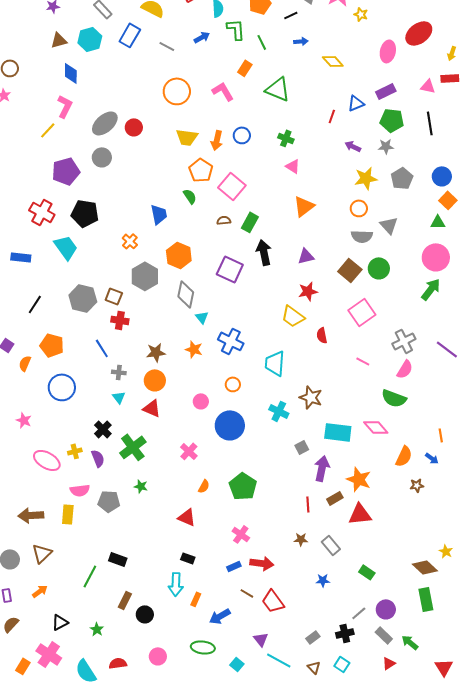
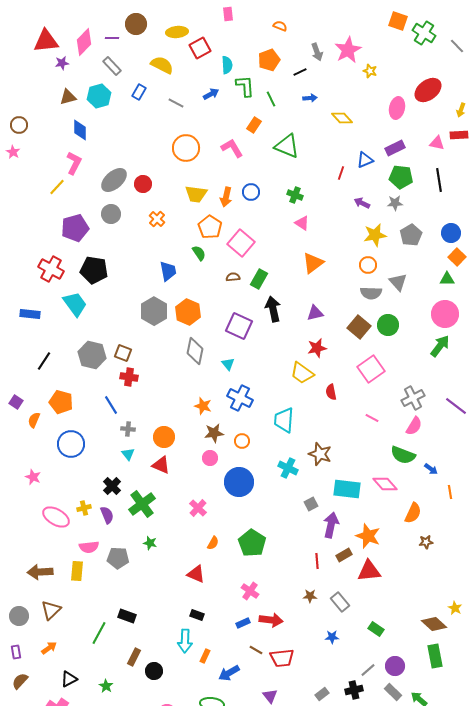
blue rectangle: (130, 35) -> (139, 92), size x0.7
orange cross: (130, 241) -> (157, 219), moved
gray hexagon: (145, 276) -> (154, 311), moved
cyan triangle: (202, 317) -> (228, 364), moved
brown star: (156, 352) -> (214, 433), moved
blue arrow: (432, 458) -> (431, 469), moved
red trapezoid: (273, 601) -> (282, 658), turned -60

